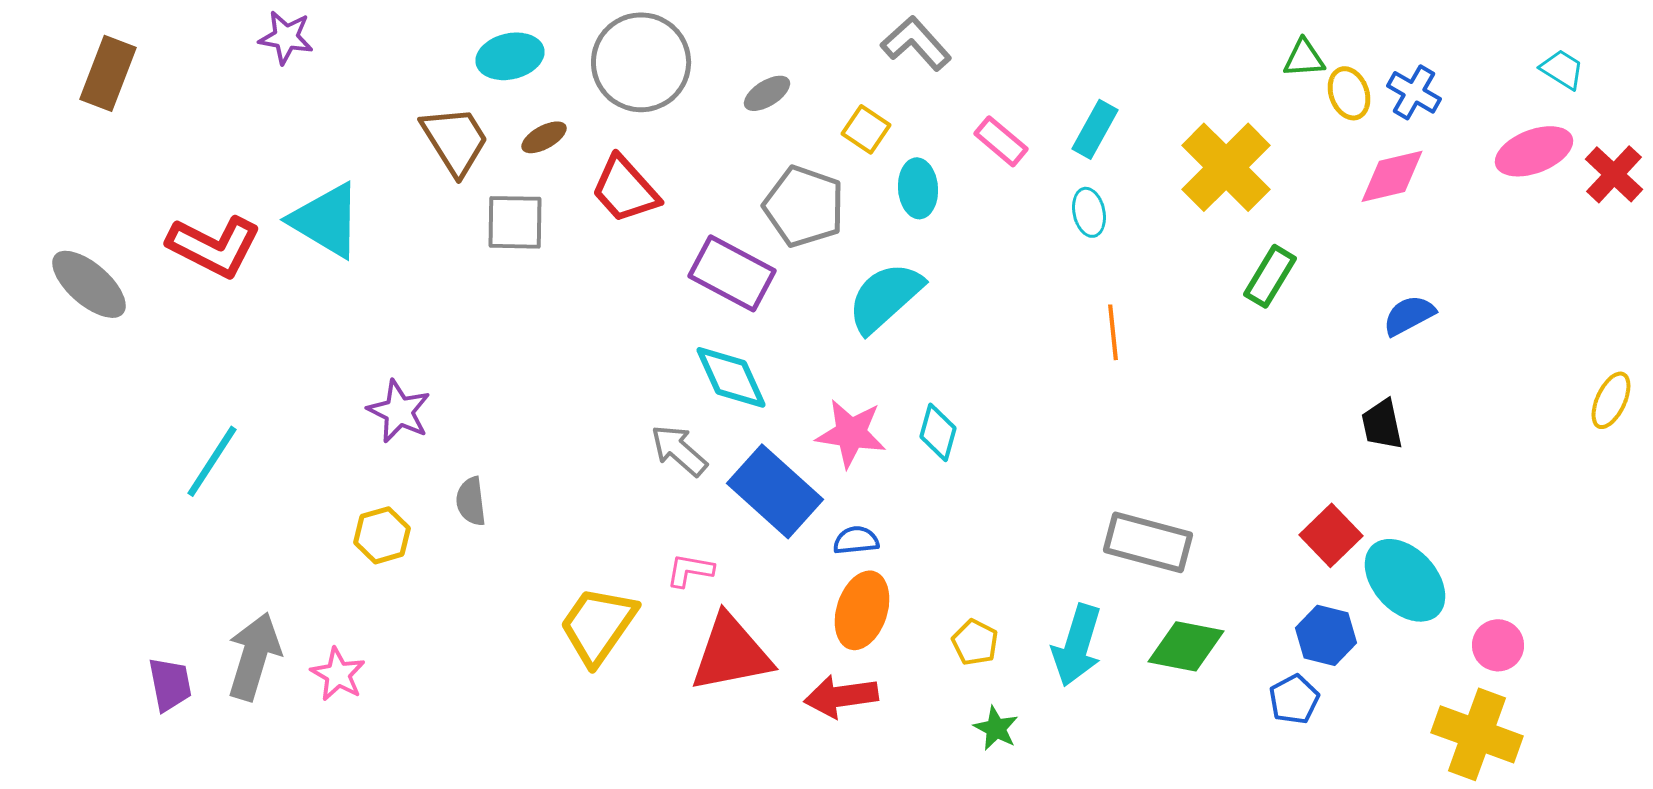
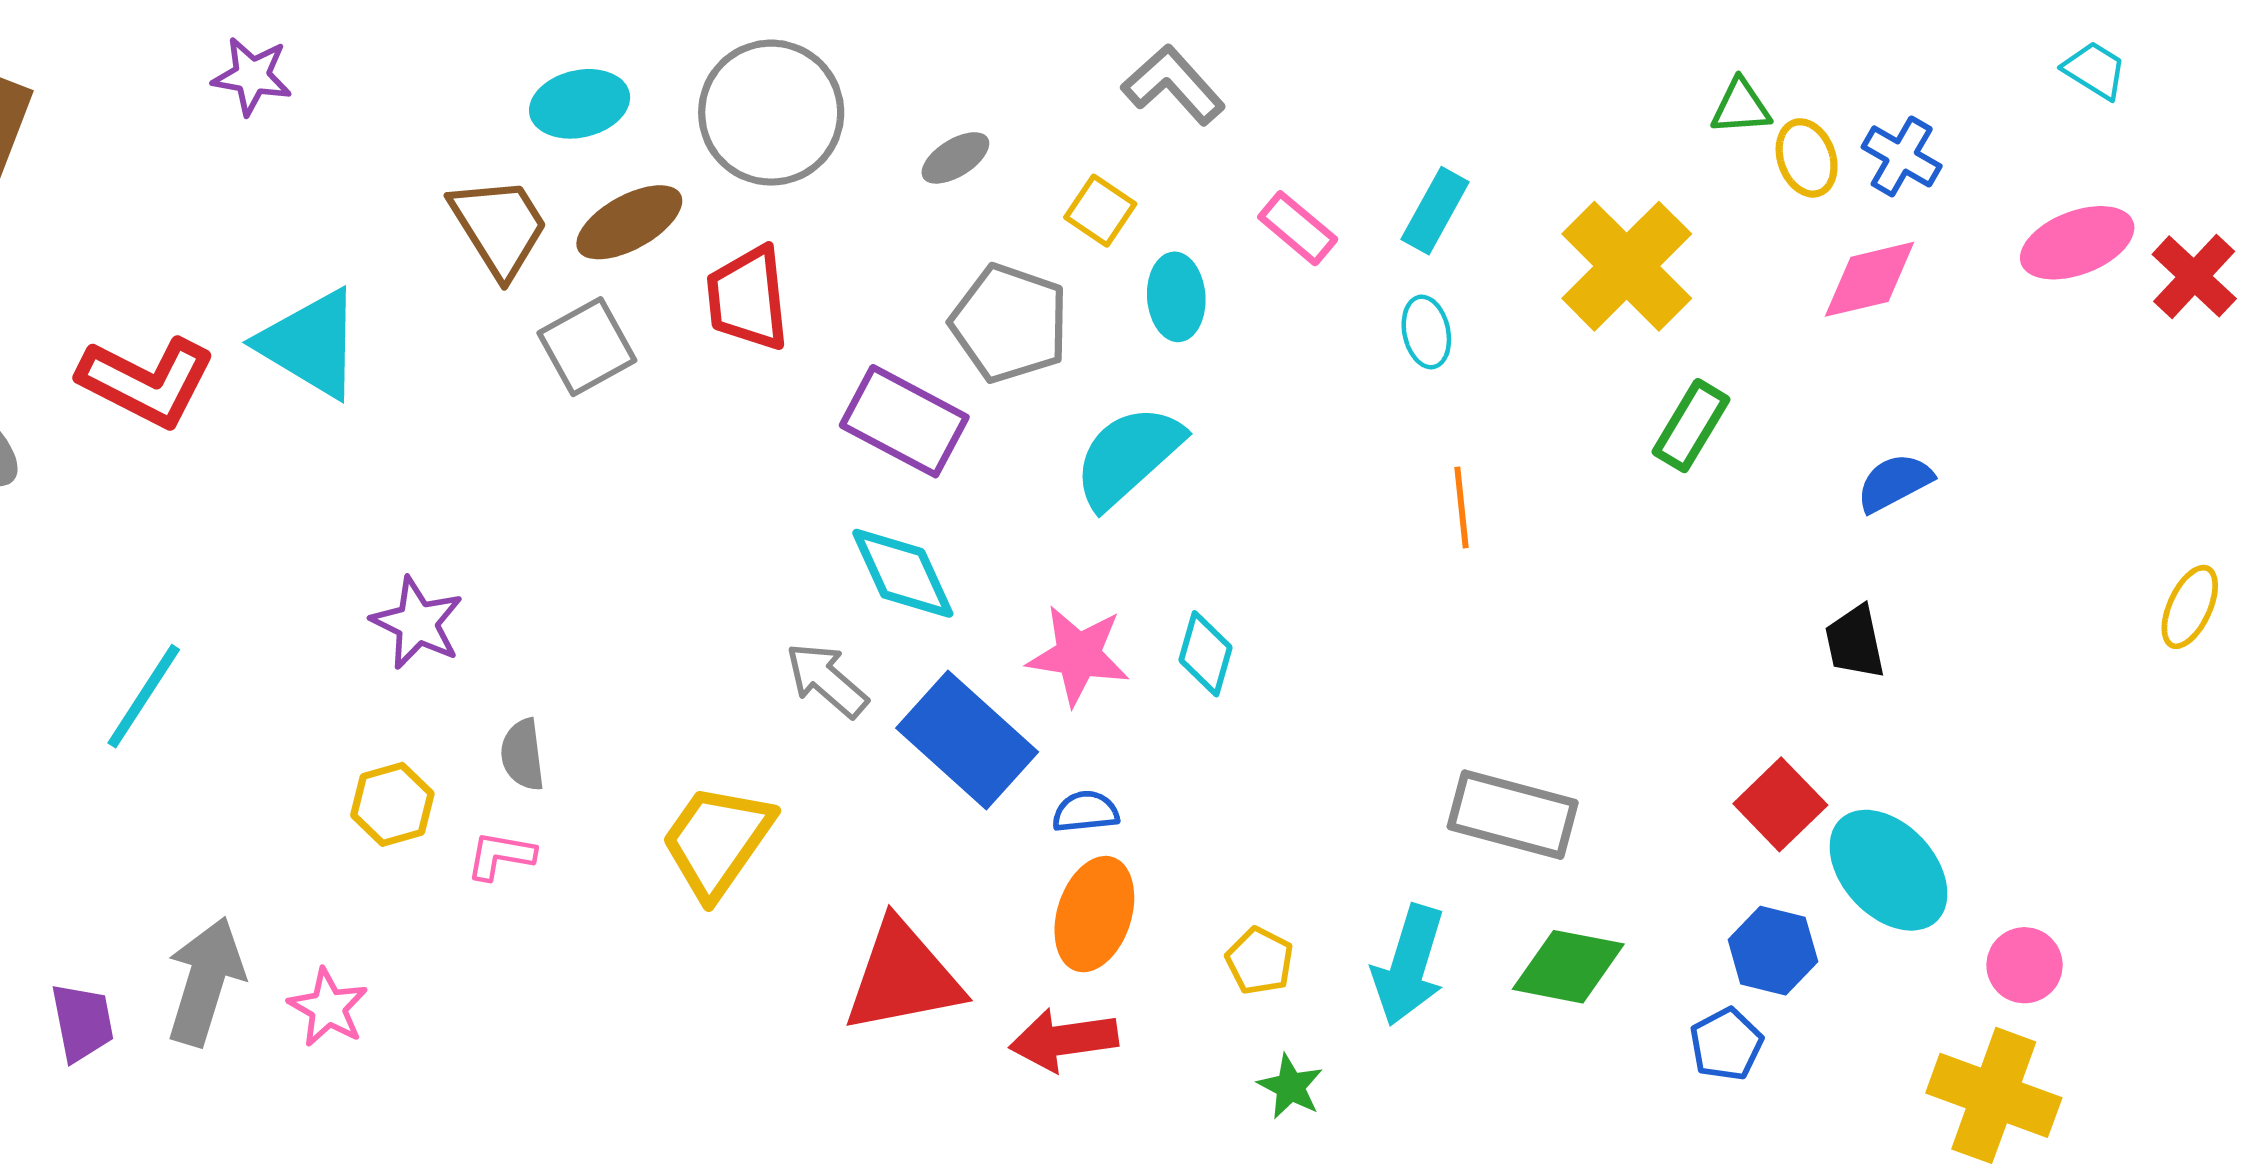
cyan trapezoid: (1562, 69) -> (2095, 70), moved
brown ellipse: (544, 137) -> (629, 222), size x1.6
red trapezoid: (625, 189) -> (748, 298), turned 36
gray square: (515, 222) -> (587, 347), turned -30
pink L-shape: (690, 570) -> (501, 856), moved
yellow trapezoid: (598, 625) -> (717, 841), moved

